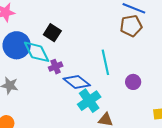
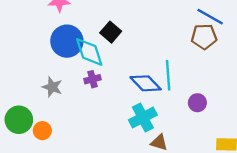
purple cross: (56, 67) -> (92, 79), moved
blue diamond: (77, 82) -> (146, 83), moved

